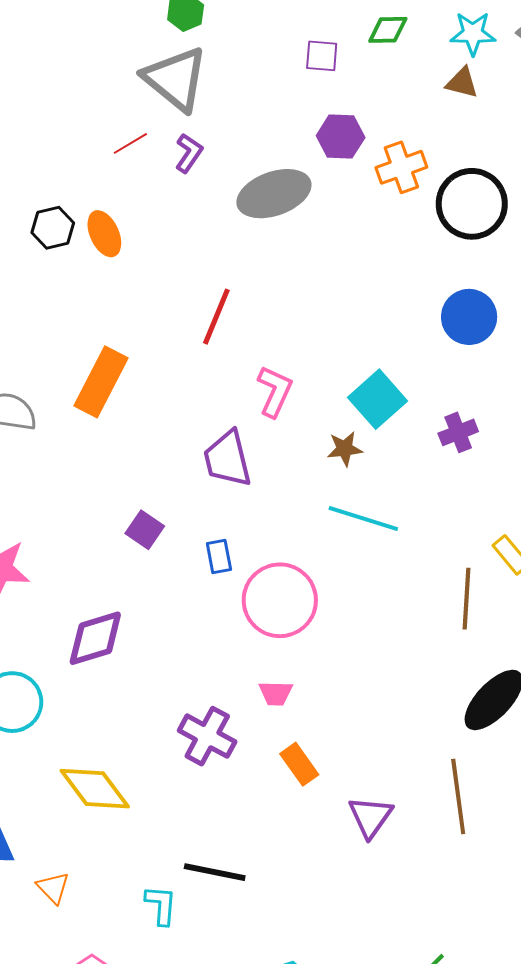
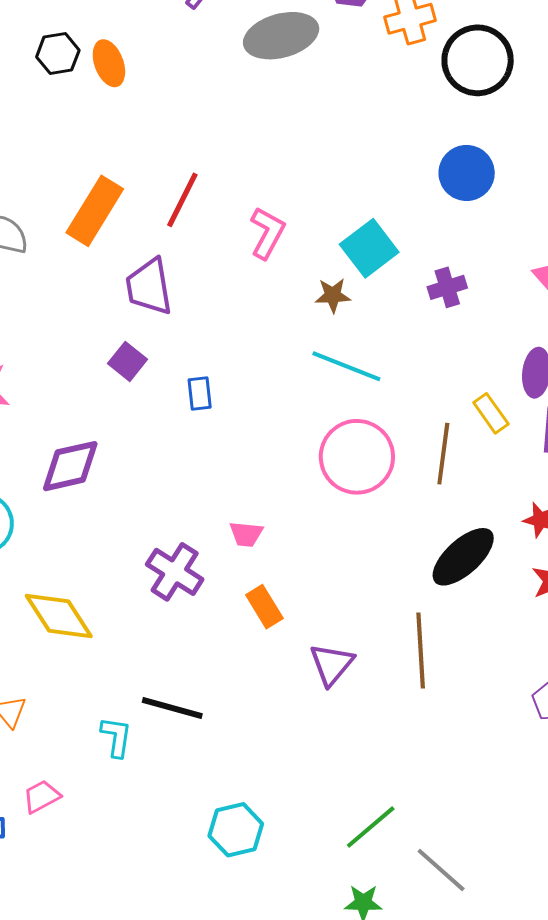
red line: (216, 317) -> (182, 200), moved
purple trapezoid: (227, 459) -> (149, 287), moved
pink circle: (280, 600) -> (357, 457), moved

